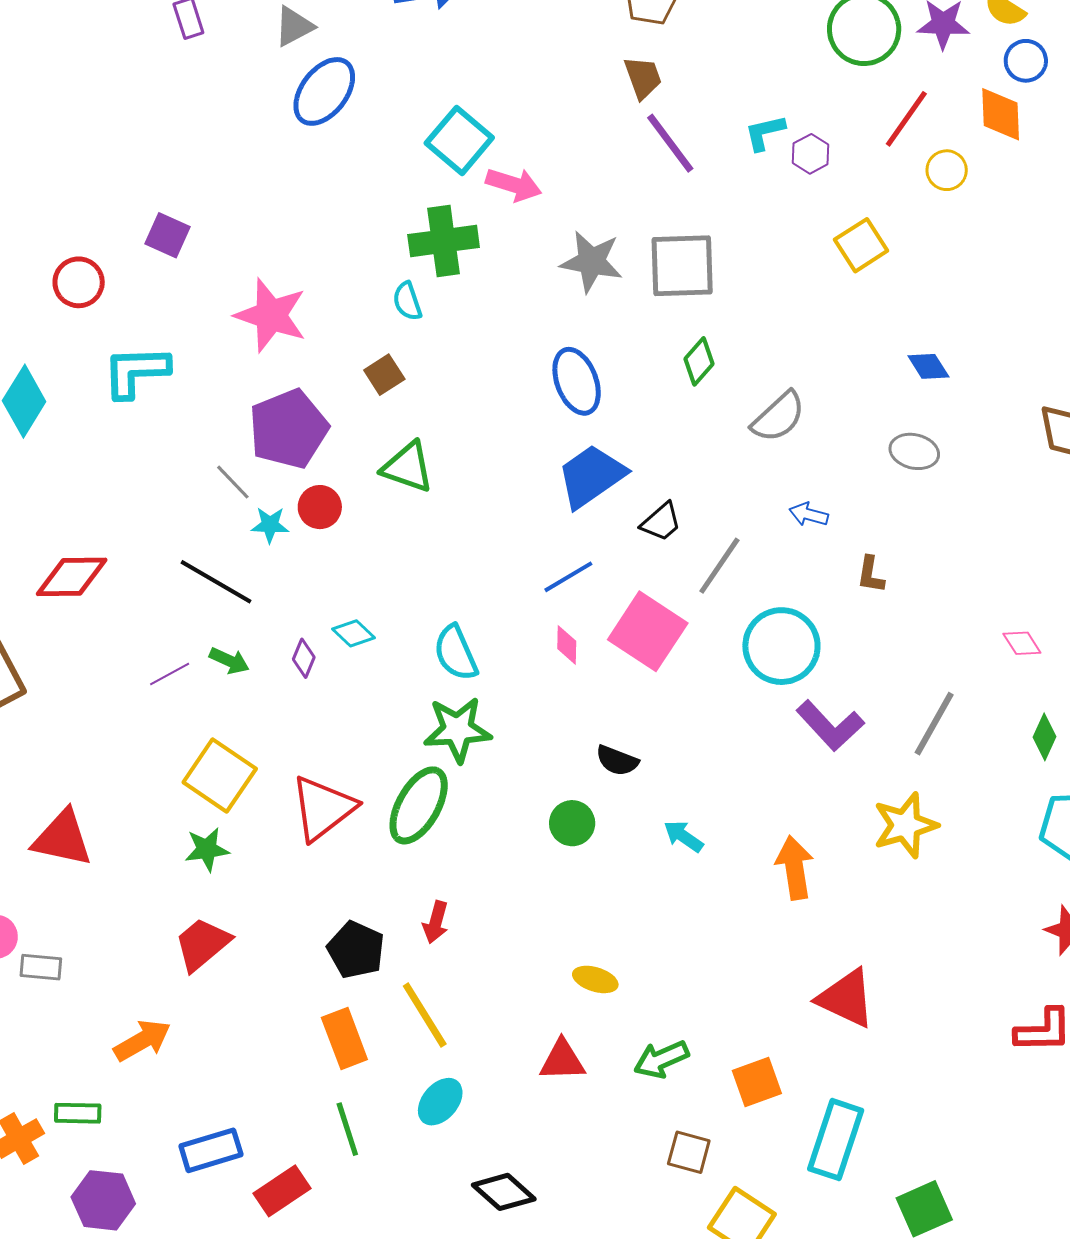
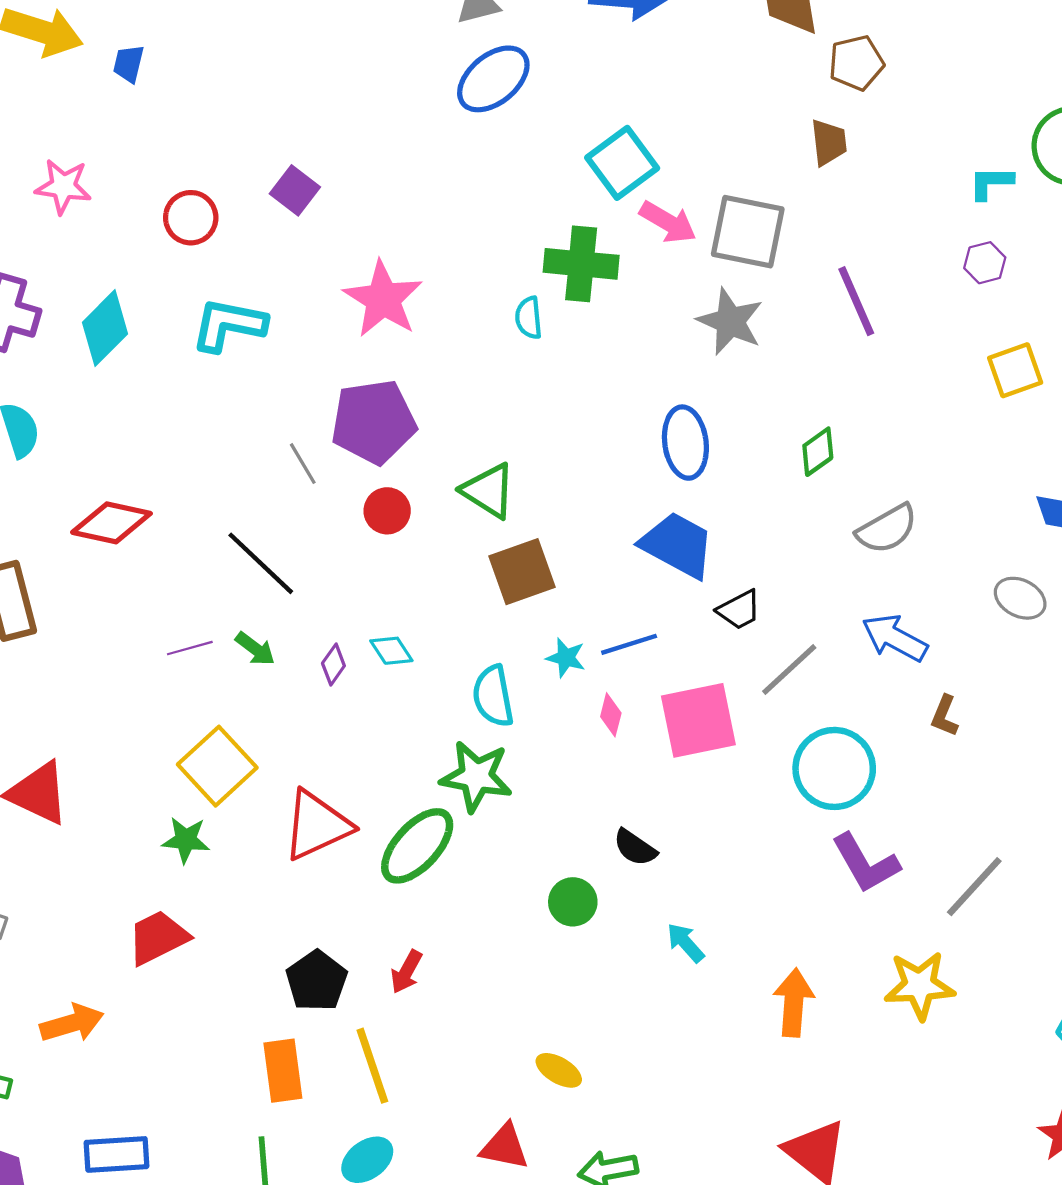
cyan L-shape: (765, 133) -> (991, 183), moved
purple line: (670, 143) -> (856, 301), moved
gray square: (682, 266) -> (748, 232), moved
brown square: (384, 375) -> (522, 572), moved, size x1.6
blue trapezoid: (591, 476) -> (678, 545), turned 50
blue arrow: (809, 514) -> (895, 638), size x1.6
cyan star: (270, 525) -> (566, 658), moved
pink square: (648, 631) -> (698, 720), turned 32

